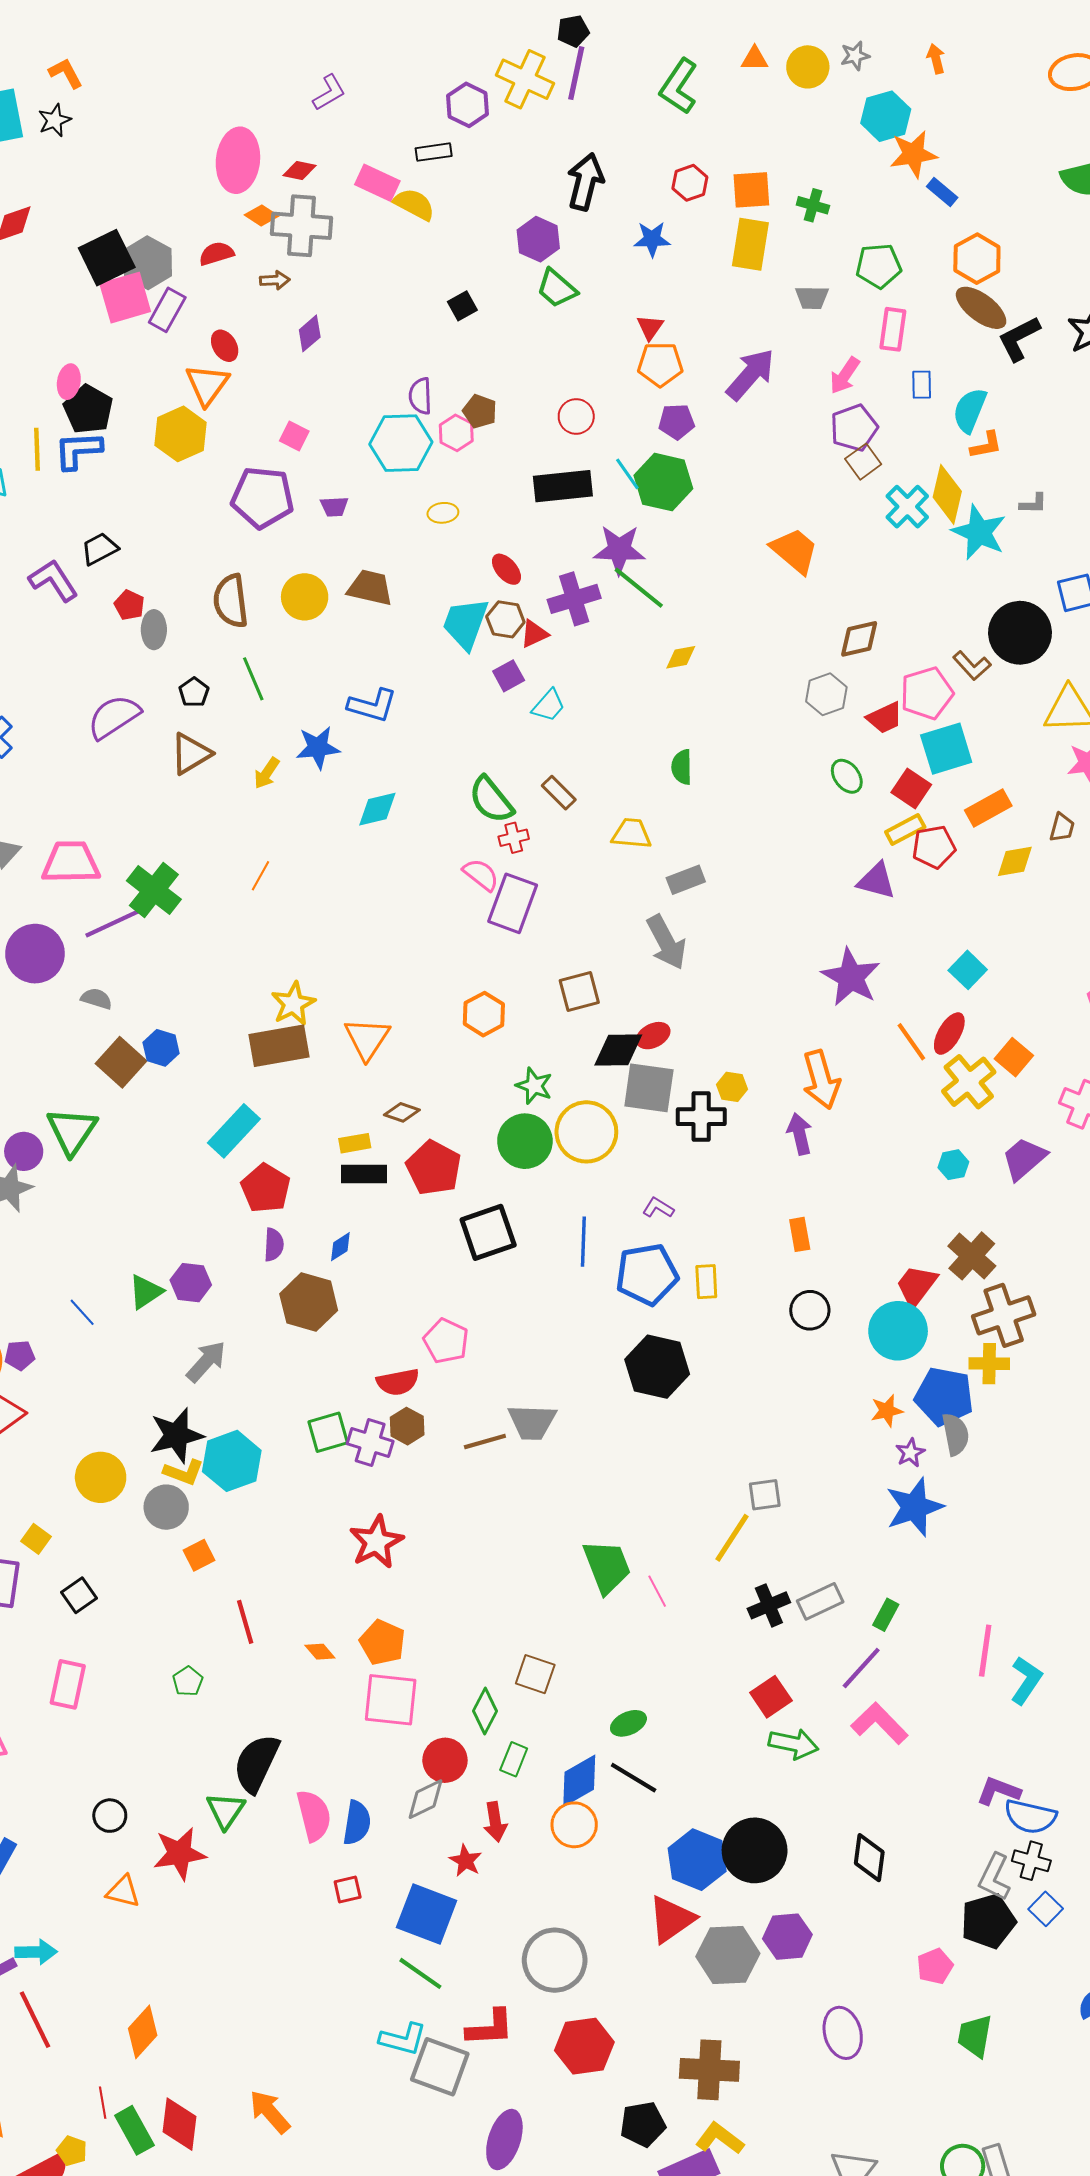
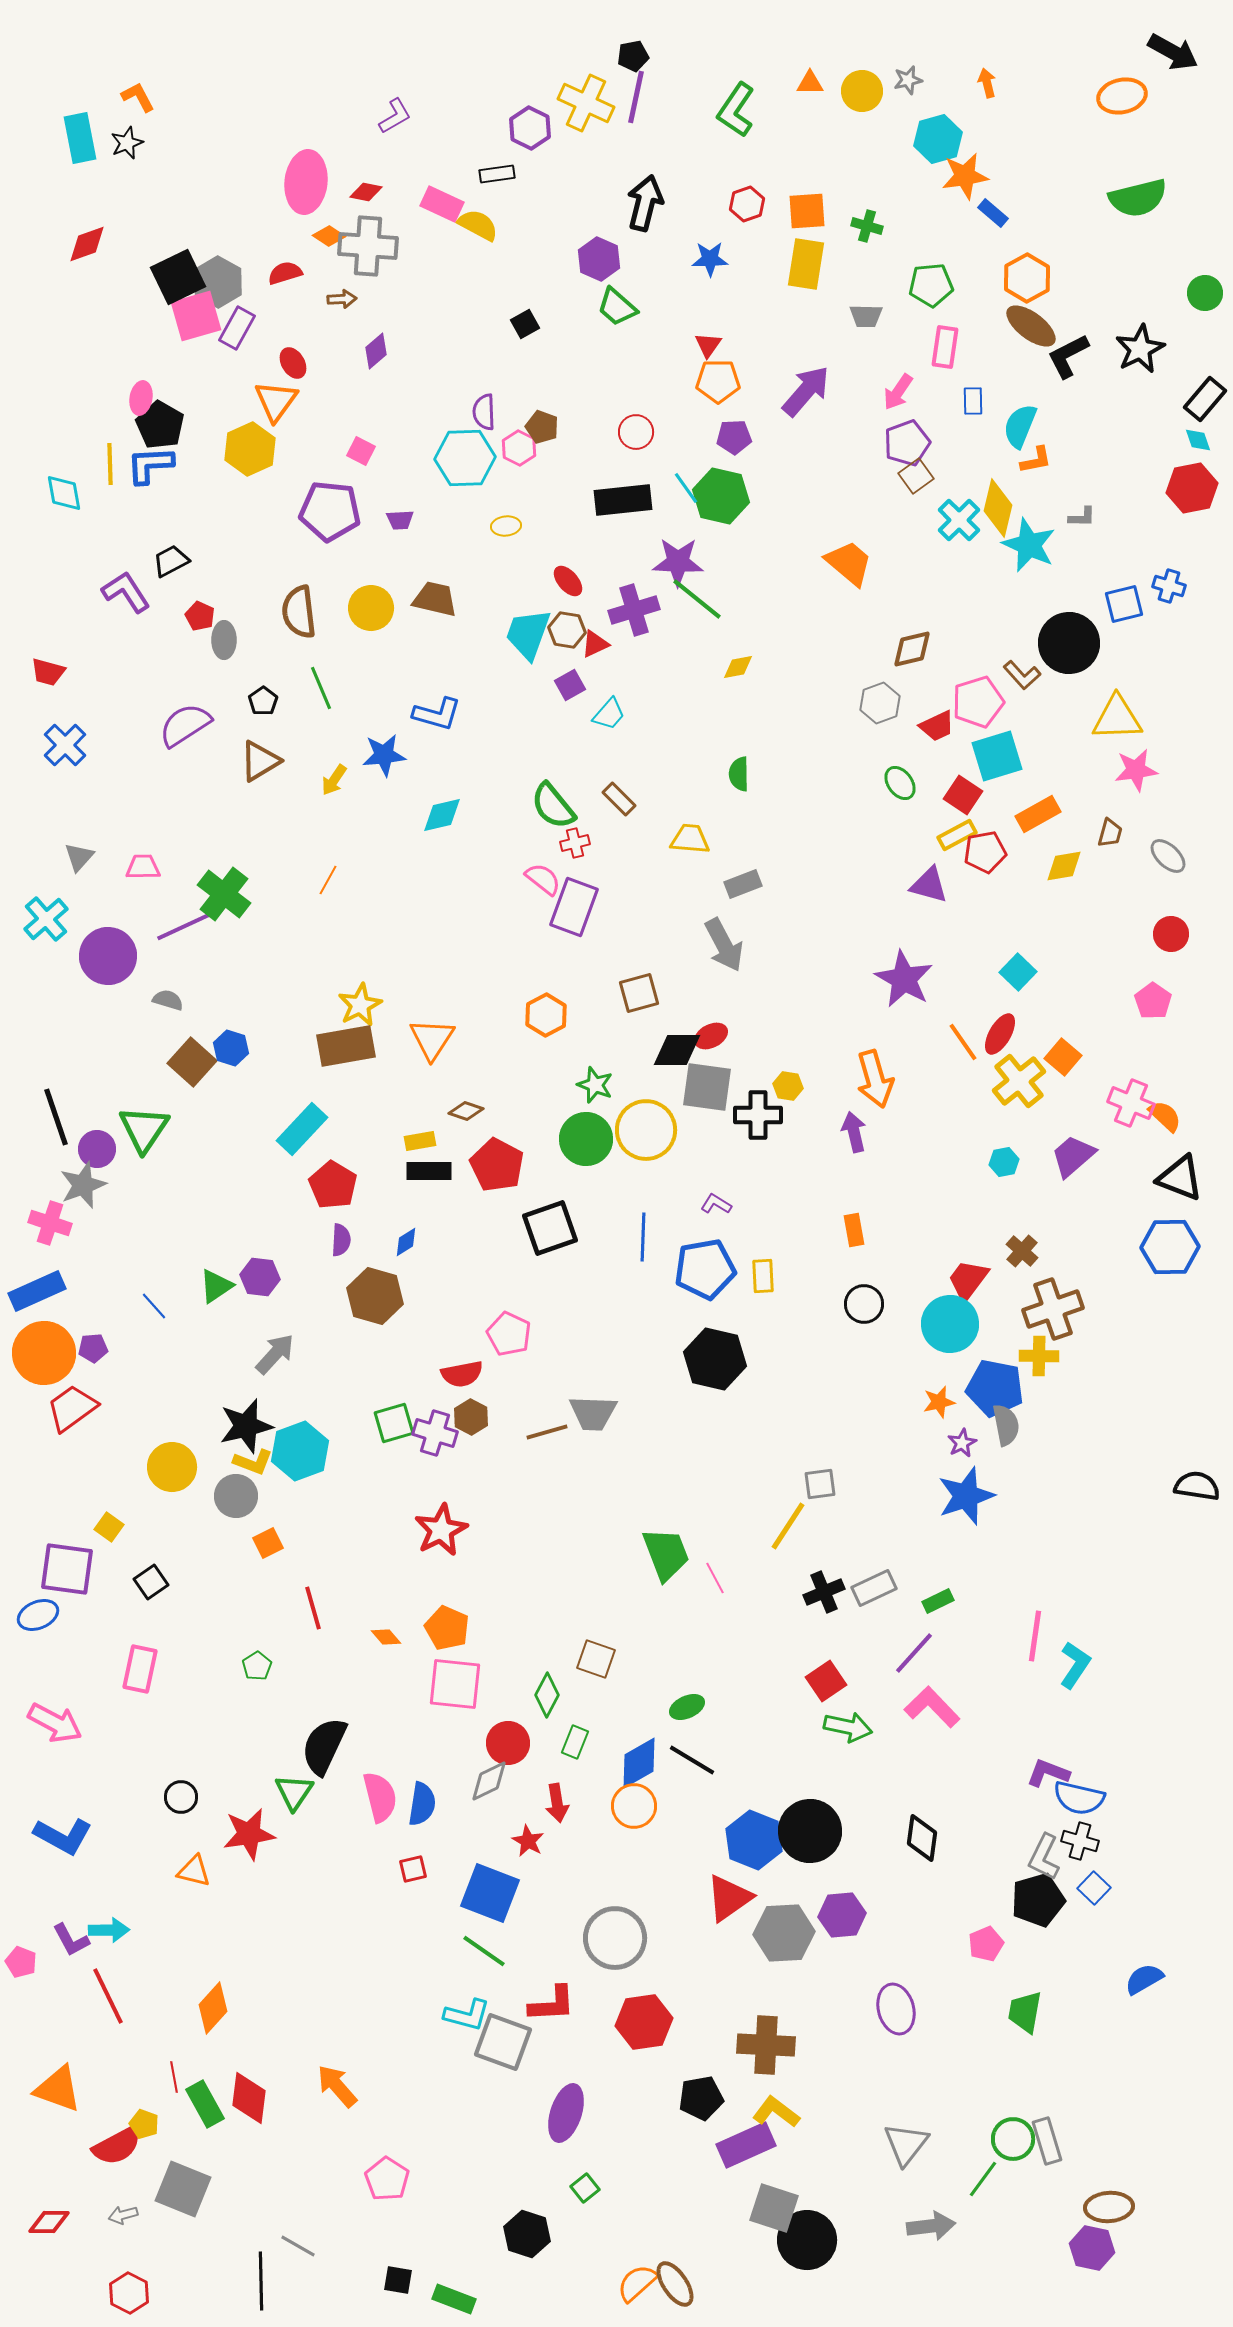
pink trapezoid: (71, 862) -> (143, 867), size x0.6
brown cross: (972, 1256) -> (1022, 1251), size x0.7
green rectangle: (886, 1615) -> (938, 1601), turned 36

